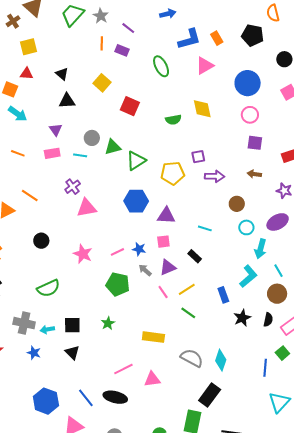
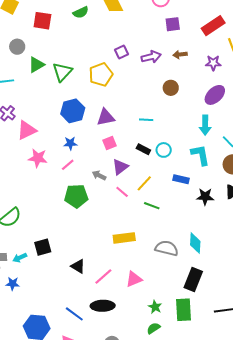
green semicircle: (173, 120) -> (81, 12), moved
gray circle: (92, 138) -> (17, 47), moved
purple arrow: (215, 176) -> (151, 57), moved
cyan circle: (246, 227) -> (164, 150), moved
blue star: (139, 249) -> (70, 143), moved
pink star: (83, 254) -> (38, 158), moved
cyan L-shape: (248, 276) -> (200, 155), turned -45
blue rectangle: (223, 295) -> (181, 179), turned -42
black star: (242, 318) -> (205, 197), turned -30
green star: (108, 323) -> (155, 307), moved
black triangle: (72, 352) -> (78, 266), moved

